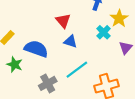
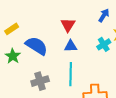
blue triangle: (71, 41) -> (71, 46), turned -32
cyan line: (77, 70) -> (71, 74), turned -65

